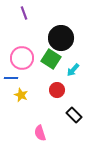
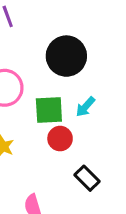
green square: (51, 59) -> (49, 110), moved, turned -36

